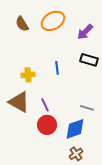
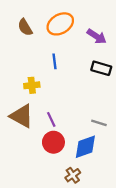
purple arrow: (85, 32) -> (97, 36), turned -102
blue line: (57, 68) -> (55, 61), moved
brown cross: (76, 154) -> (73, 175), moved

